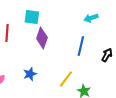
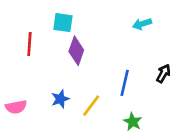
blue line: (81, 46) -> (125, 83), moved
yellow line: (66, 79) -> (91, 106), moved

